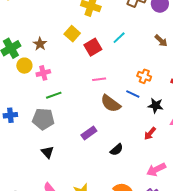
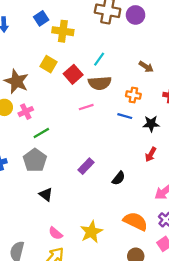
brown arrow: (161, 41) -> (146, 67), moved
brown star: (40, 44) -> (16, 81), size x1.6
brown semicircle: (111, 103) -> (100, 83), moved, turned -30
gray pentagon: (43, 119) -> (35, 160), turned -30

